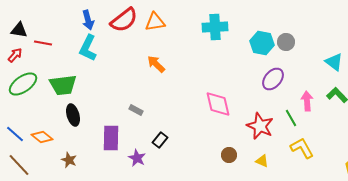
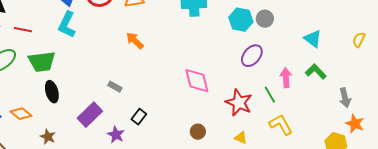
red line: (43, 43) -> (23, 30), moved
purple rectangle: (111, 138) -> (90, 115), turned 45
brown circle: (229, 155) -> (198, 132), moved

